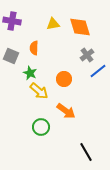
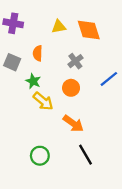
gray cross: (87, 55) -> (75, 61), moved
green circle: (41, 127) -> (40, 156), moved
black line: (86, 152) -> (85, 155), moved

